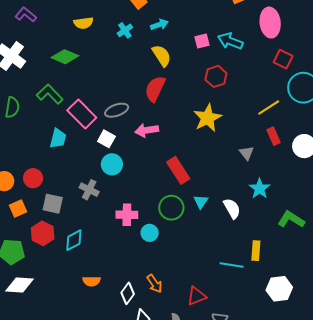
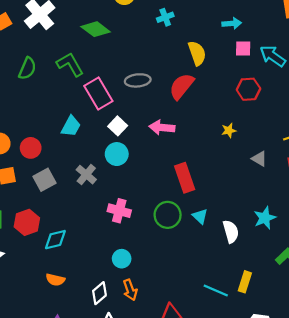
cyan arrow: (159, 25) -> (232, 23), moved
gray ellipse: (117, 110) -> (138, 80), moved
yellow star: (207, 118) -> (229, 130), size x0.5
cyan trapezoid: (58, 138) -> (71, 126), moved
gray triangle: (247, 153) -> (259, 159), moved, turned -35
cyan triangle: (201, 202) -> (200, 216), turned -35
gray square: (53, 204) -> (45, 180), turned 35
red hexagon: (43, 233) -> (27, 222), moved
cyan circle: (150, 233) -> (122, 259), moved
cyan diamond: (74, 240) -> (55, 240), moved
orange semicircle: (92, 281) -> (55, 280), moved

